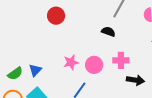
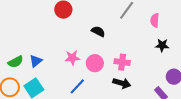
black semicircle: (108, 32) -> (98, 31), moved
black arrow: (135, 80) -> (122, 83), moved

